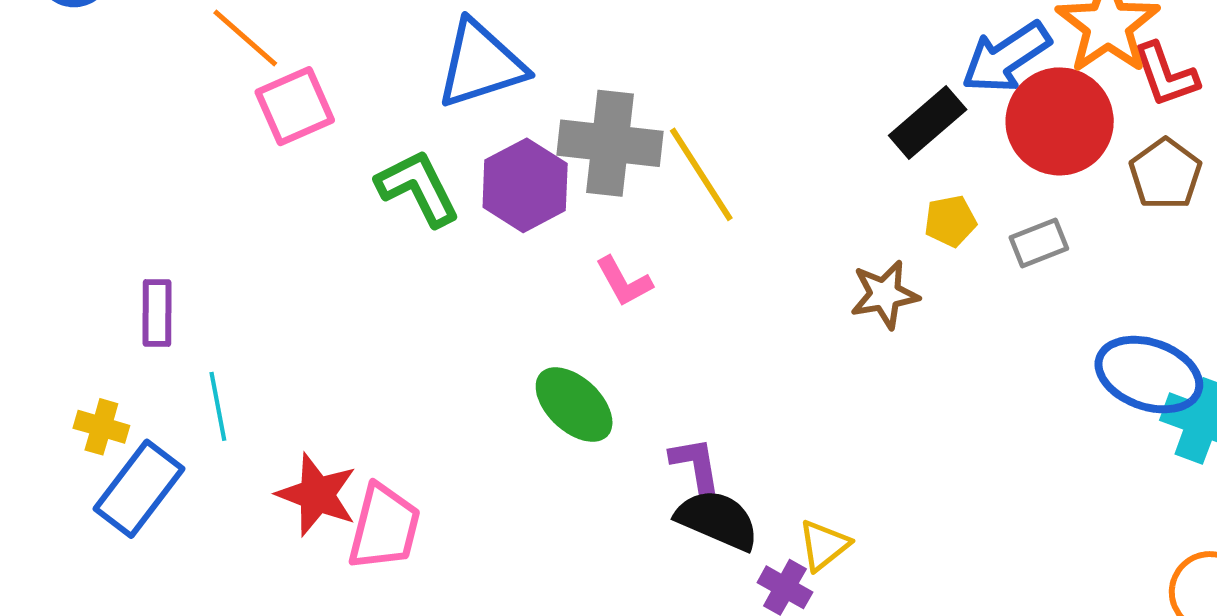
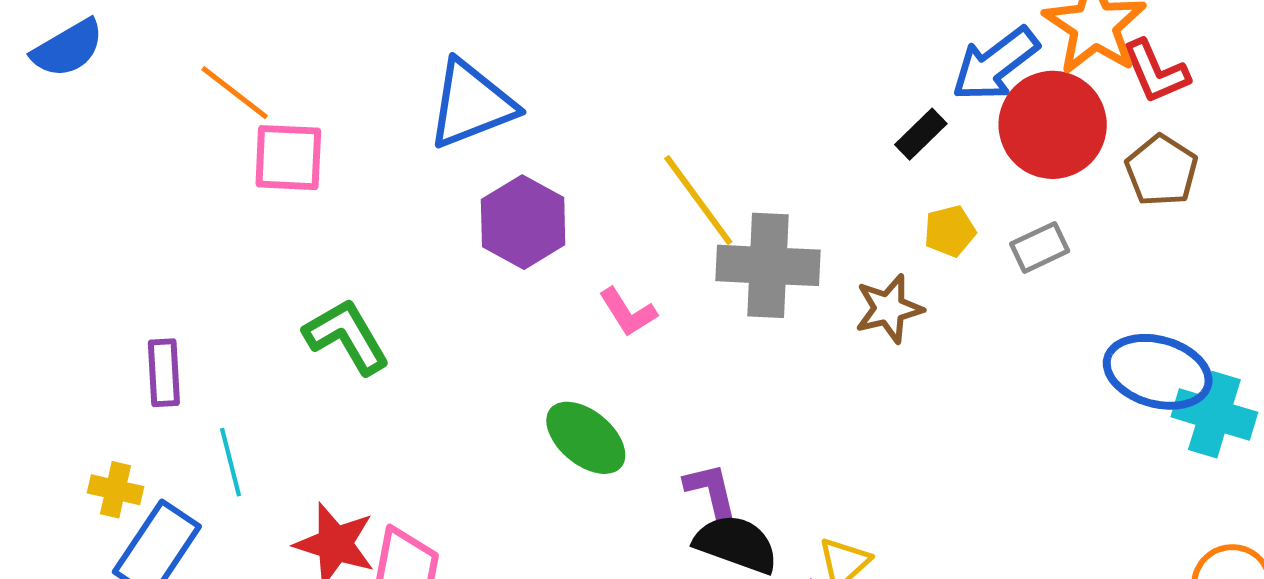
pink square: (295, 106) -> (288, 158), turned 30
black rectangle: (928, 122) -> (921, 134), size x0.7
gray cross: (610, 143) -> (768, 265), moved
green L-shape: (418, 188) -> (347, 336), moved

